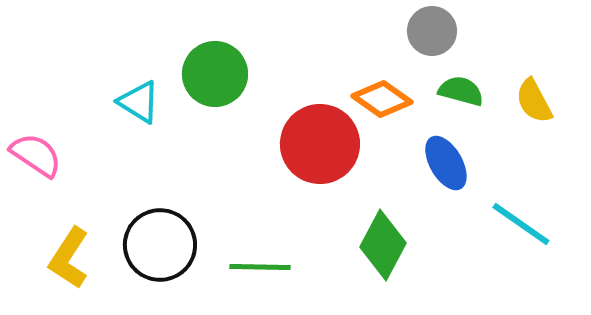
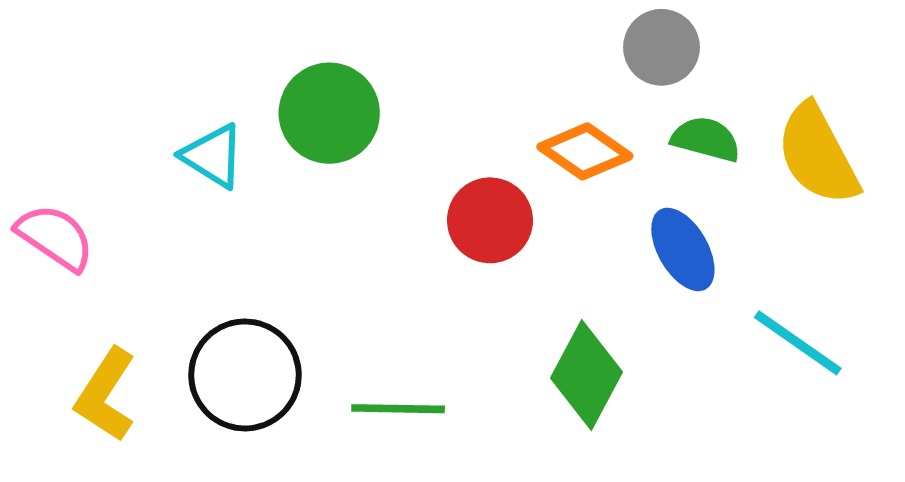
yellow semicircle: (534, 101) -> (818, 154), size x1.5
red circle: (320, 144) -> (490, 220), size x0.7

